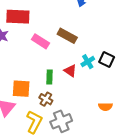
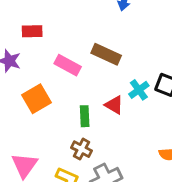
red rectangle: (18, 17) -> (32, 31), size x0.6
orange square: (21, 89) -> (37, 99), moved, turned -30

